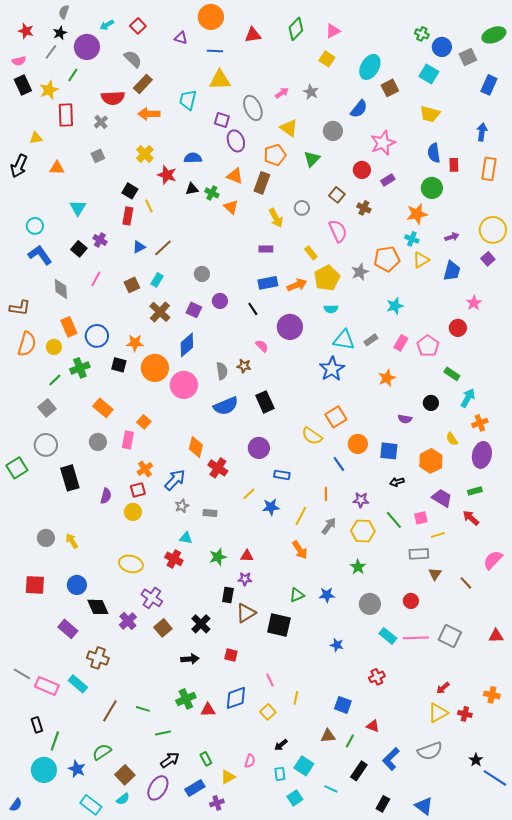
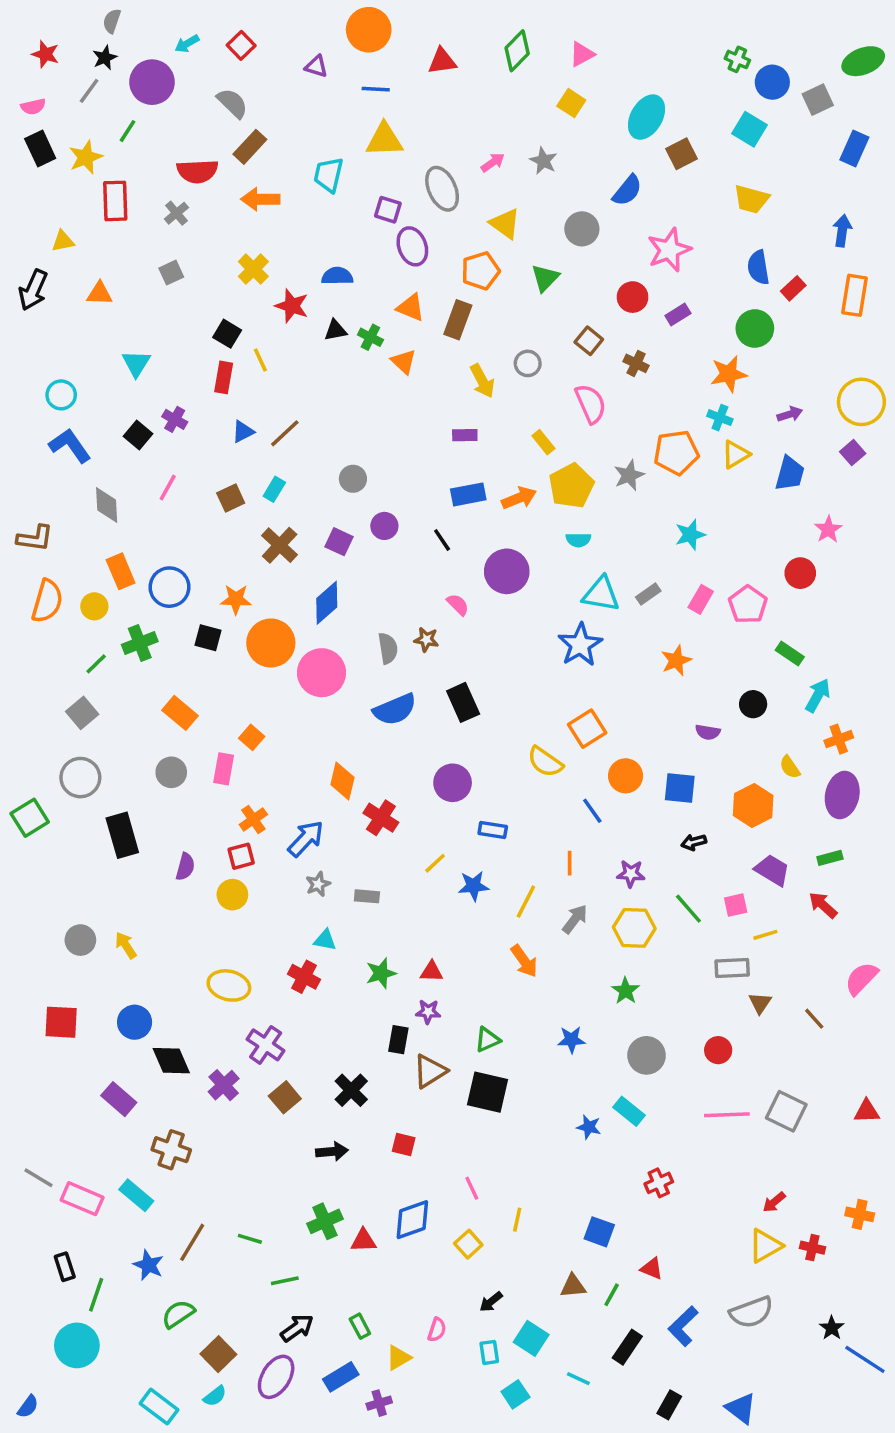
red rectangle: (454, 165) -> (793, 288), turned 48
green triangle: (297, 595) -> (487, 1040), moved
cyan rectangle: (388, 636) -> (629, 1111), moved
blue star: (77, 769) -> (149, 1265), moved

